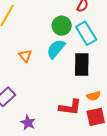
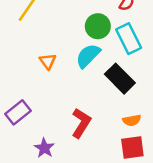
black rectangle: (82, 65) -> (120, 79), turned -50
red L-shape: (70, 107) -> (81, 123), moved, turned -70

